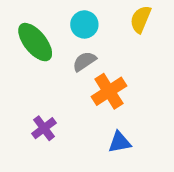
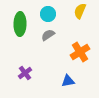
green ellipse: (35, 42) -> (20, 24), turned 40
orange cross: (109, 91) -> (80, 52), moved

